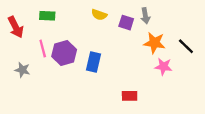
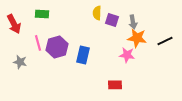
yellow semicircle: (99, 15) -> (97, 13), moved, turned 72
gray arrow: (145, 16) -> (133, 22), moved
black line: (186, 46) -> (165, 41), turned -70
pink star: (163, 67) -> (127, 55), moved

